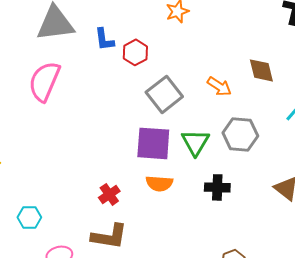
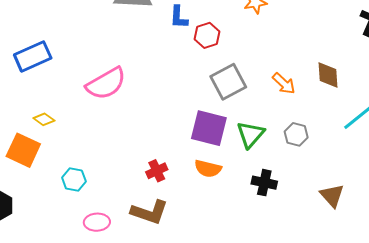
pink semicircle: (44, 81) -> (106, 84), moved, turned -153
gray hexagon: (240, 134) -> (296, 134), size x0.7

